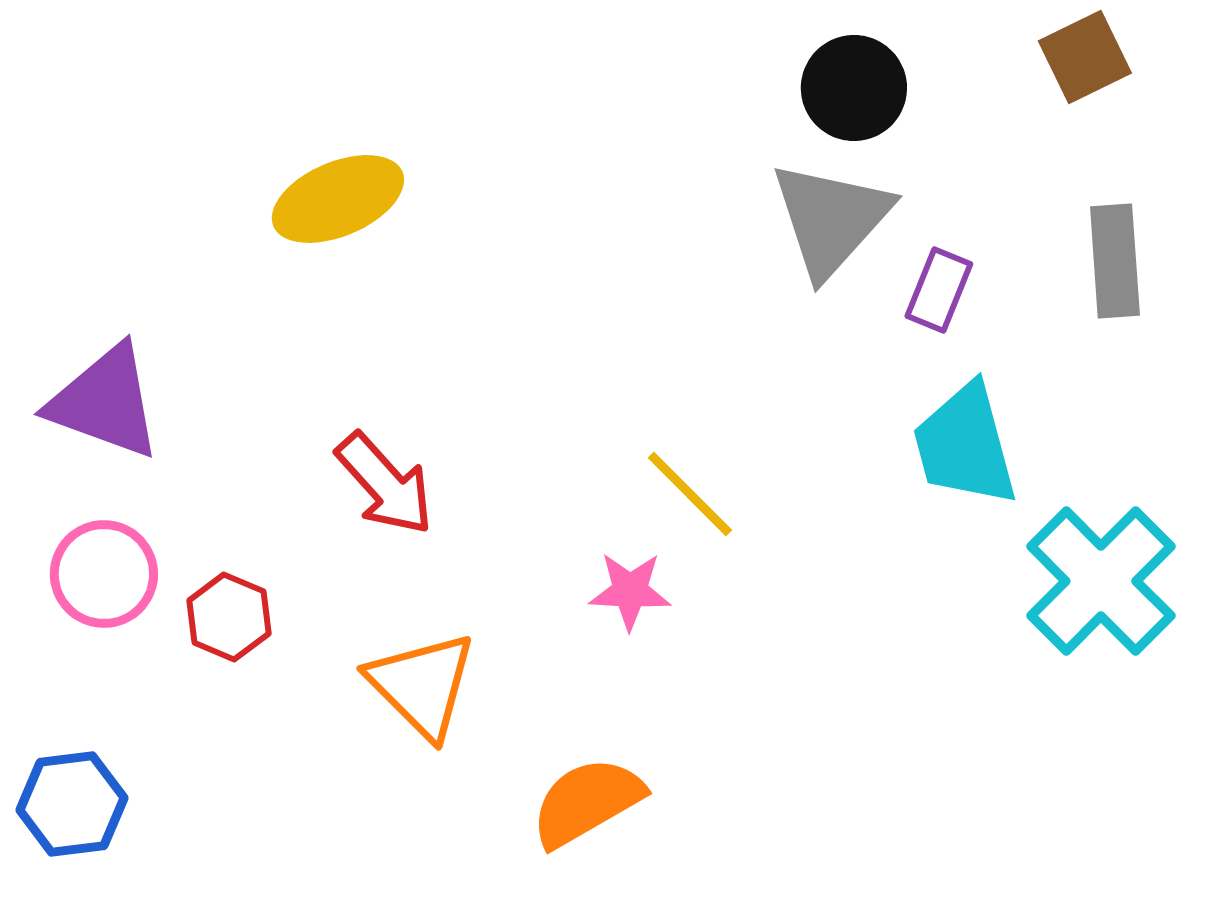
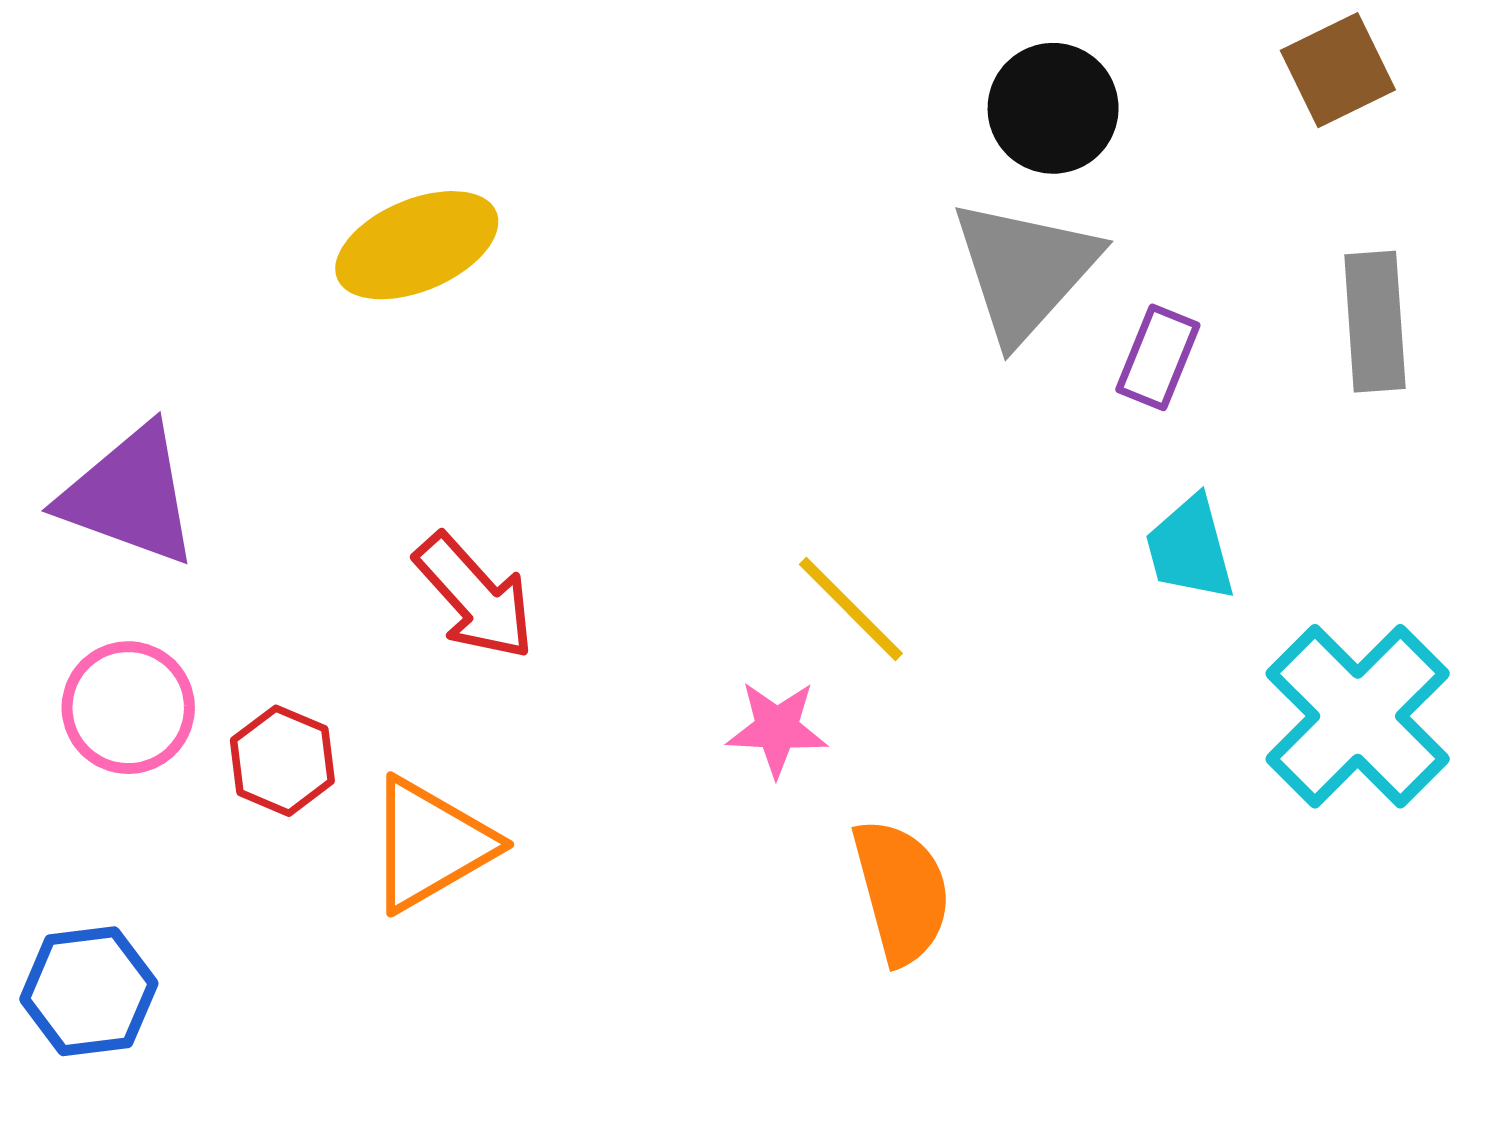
cyan trapezoid: (965, 445) -> (1190, 549), size x0.7
orange triangle: (422, 685) -> (430, 844), moved, turned 45
orange semicircle: (587, 802) -> (901, 891), moved, turned 105

